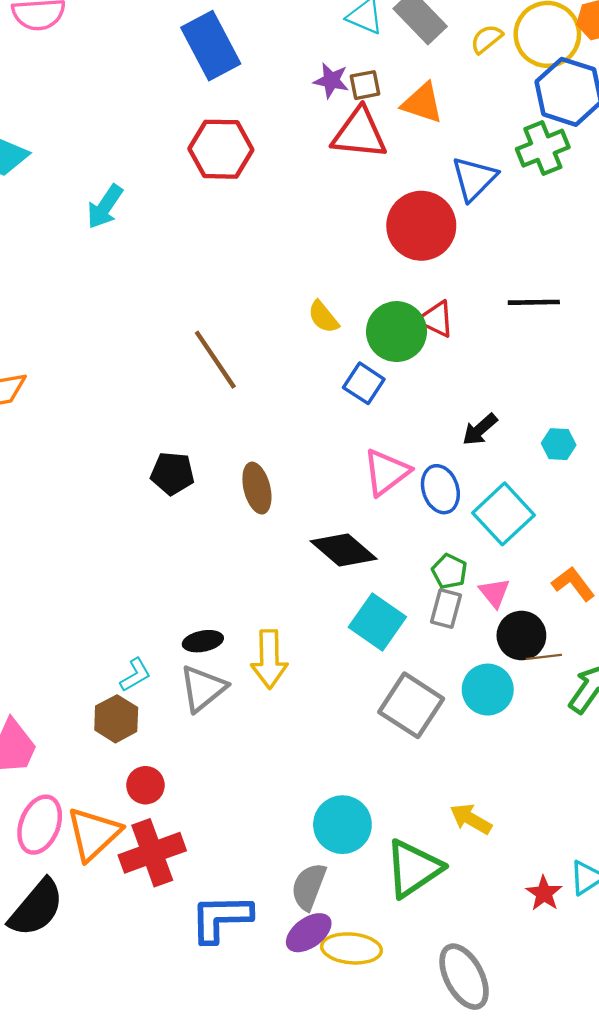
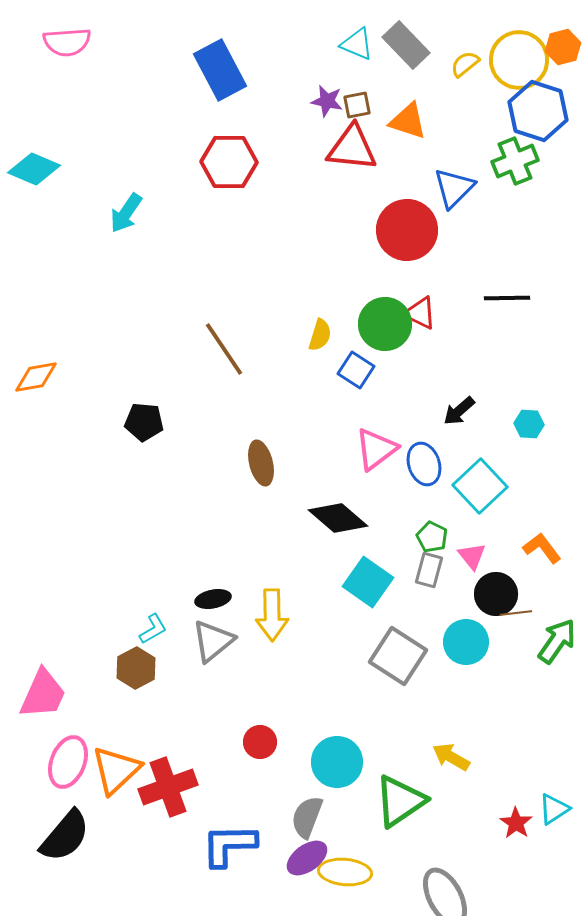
yellow semicircle: (323, 317) -> (320, 335), moved, turned -124
black pentagon: (172, 473) -> (144, 422), moved
red circle: (145, 785) -> (260, 742), moved

